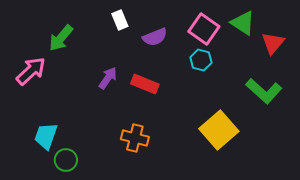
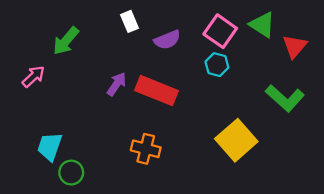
pink arrow: (31, 71) -> (33, 76), size x0.7
red rectangle: (145, 84) -> (156, 91), size x1.4

